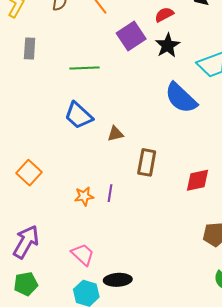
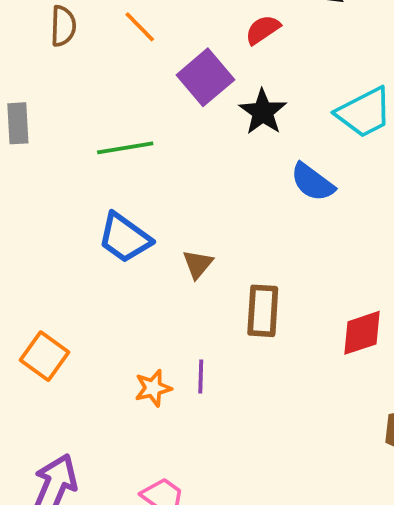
black star: (168, 45) -> (263, 112), moved
blue semicircle: (181, 98) -> (312, 182), size x0.7
brown triangle: (115, 134) -> (198, 264), turned -30

